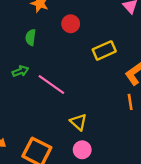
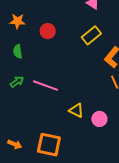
yellow rectangle: (104, 50) -> (91, 35), moved
pink circle: (82, 150) -> (99, 119), moved

